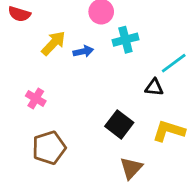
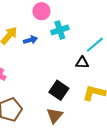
brown triangle: (131, 168) -> (55, 116), moved

